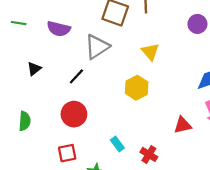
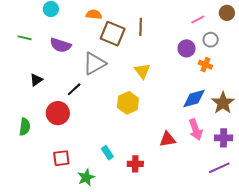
red circle: (74, 114) -> (58, 113), moved
red cross: (149, 154) -> (135, 164), turned -35

